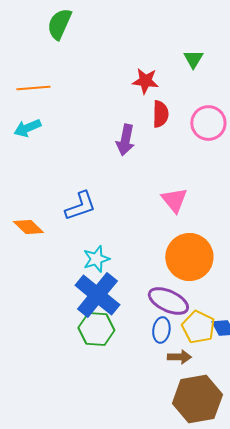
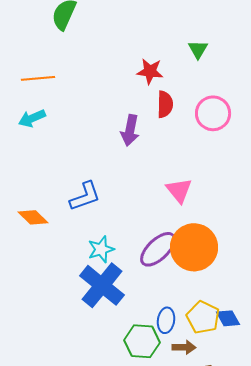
purple ellipse: (168, 301) -> (158, 249), moved, turned -69
green hexagon: (96, 329) -> (142, 341), moved

